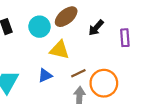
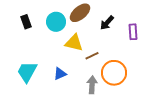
brown line: (78, 73) -> (92, 56), moved
blue triangle: (45, 75) -> (60, 74), moved

